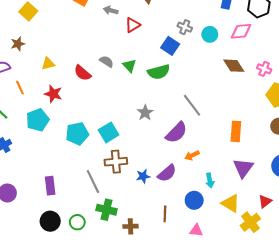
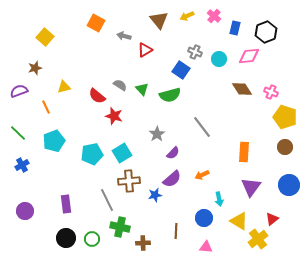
orange line: (20, 88) -> (46, 107), moved
red star: (53, 94) -> (114, 116), moved
purple semicircle: (176, 132) -> (173, 153), moved, size x0.6
purple semicircle: (167, 173) -> (172, 179), moved

